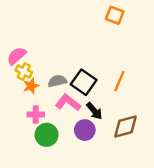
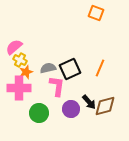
black square: (84, 82) -> (70, 69), turned 30
pink L-shape: (68, 103) -> (57, 86), turned 60
black arrow: (94, 111) -> (89, 102), moved
pink cross: (36, 114) -> (19, 88), moved, size x1.6

